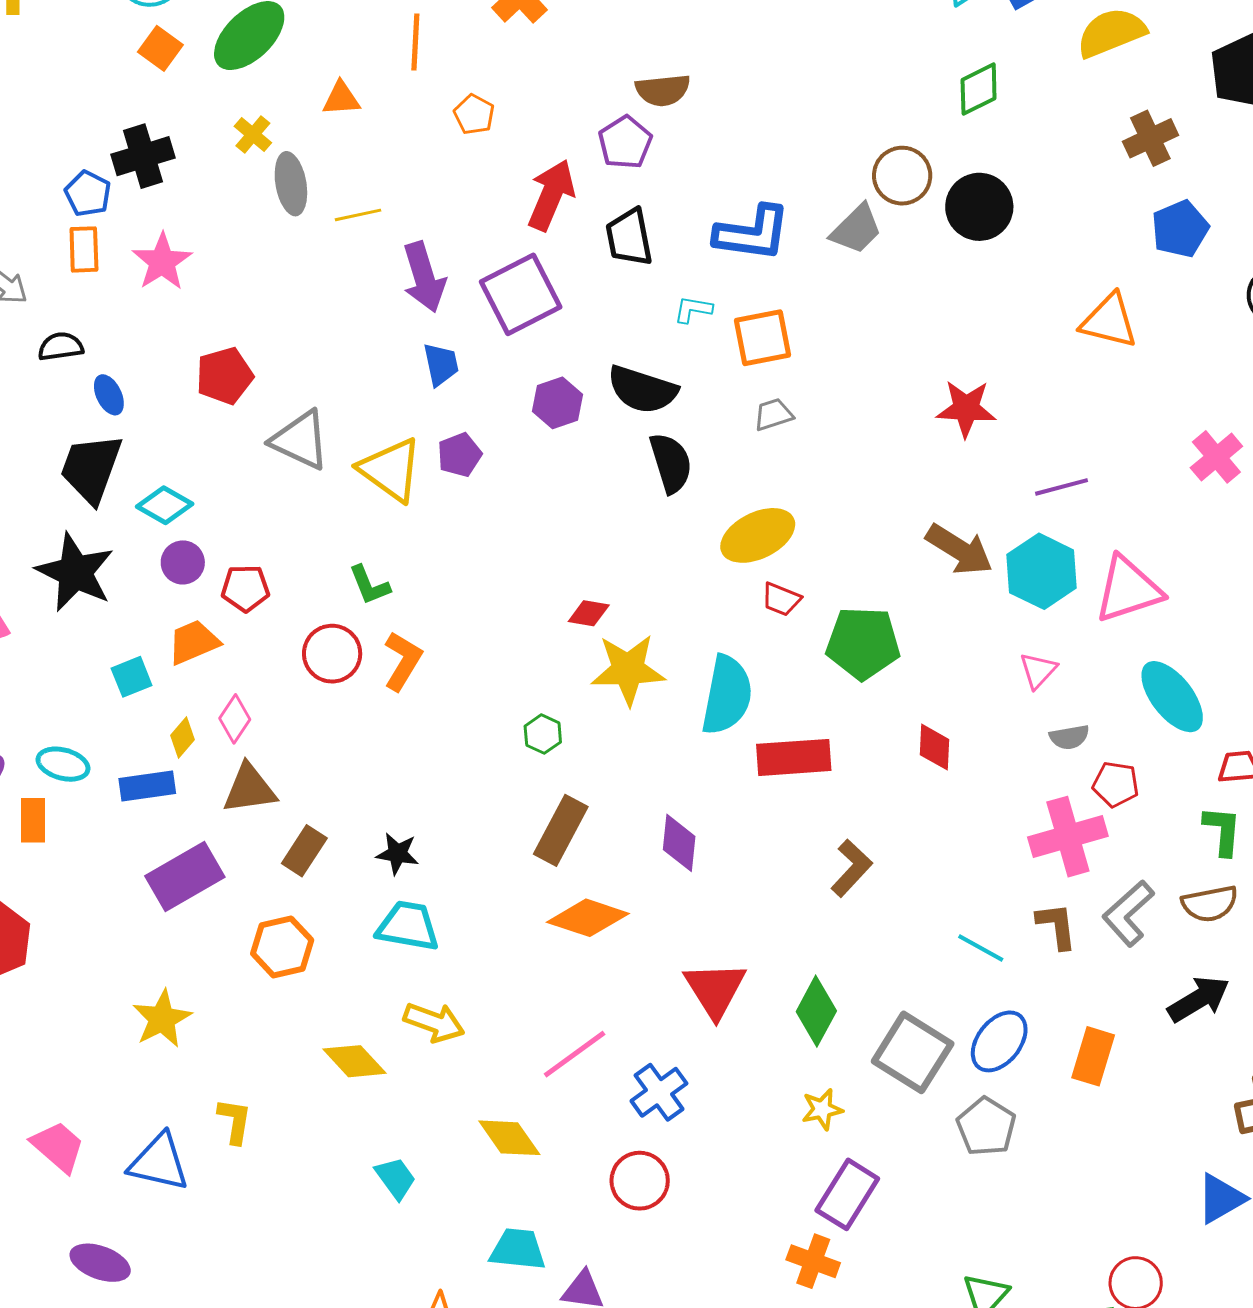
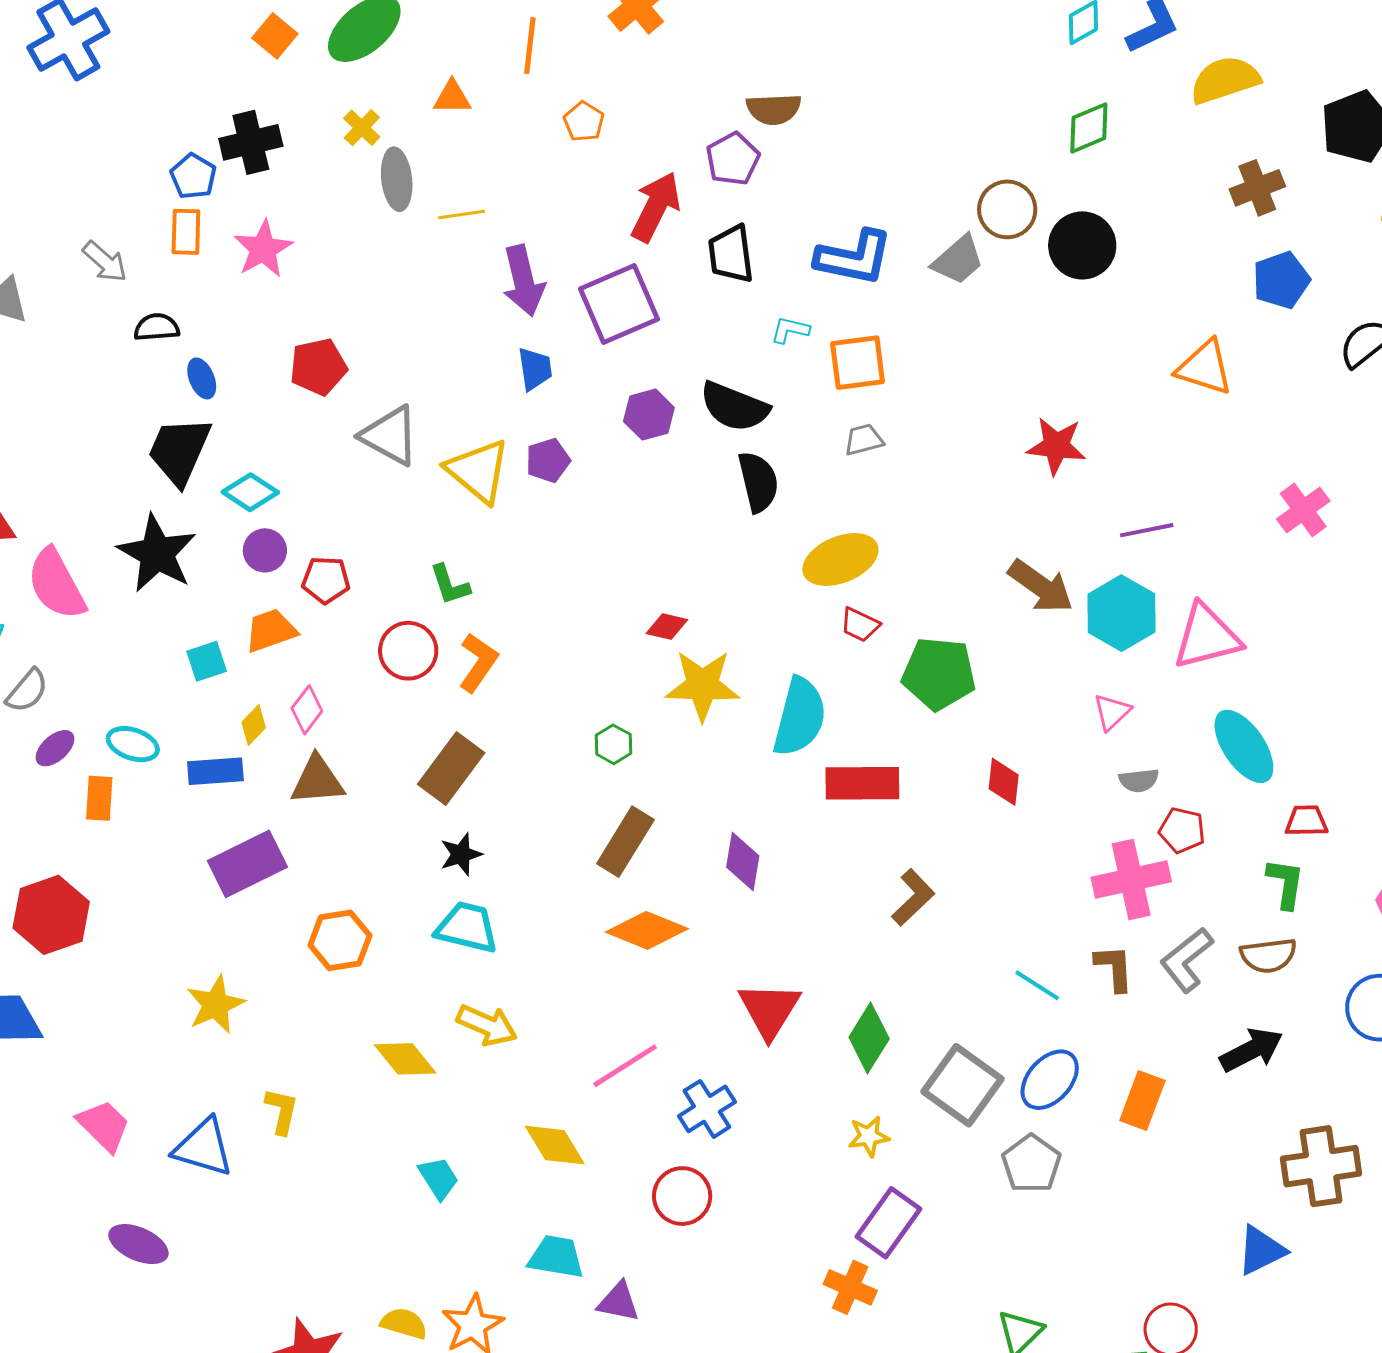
brown rectangle: (304, 851) -> (451, 769), moved, size x1.4
black star: (398, 854) -> (461, 854), turned -30

